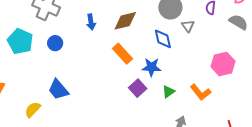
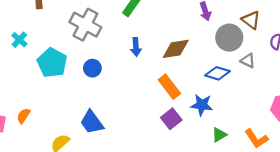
gray triangle: (188, 26) -> (248, 61), turned -32
blue diamond: (163, 39) -> (218, 73), turned -65
purple square: (138, 88) -> (171, 119), moved

